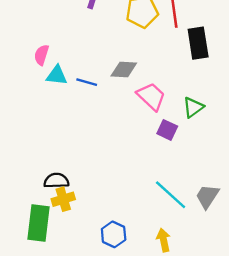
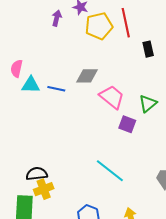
black rectangle: (198, 43) -> (148, 49), size x0.6
cyan line: (171, 195) -> (110, 171), moved

